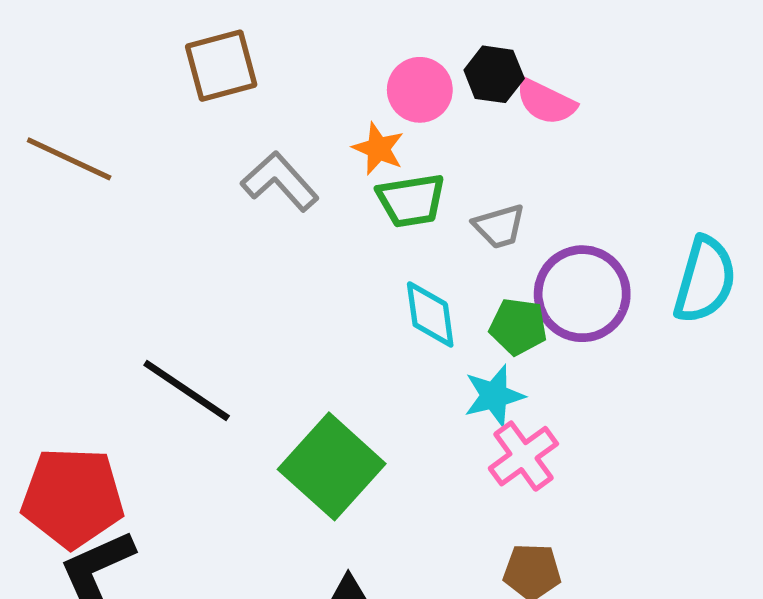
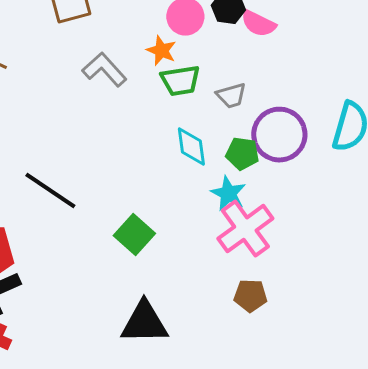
cyan star: (494, 396) -> (228, 194), turned -30
pink cross: (523, 456) -> (245, 229), size x1.4
green square: (332, 466) -> (134, 235), size x0.7

